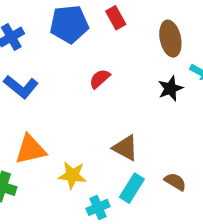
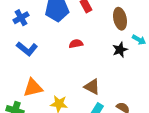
red semicircle: (100, 79) -> (76, 44), turned 32

